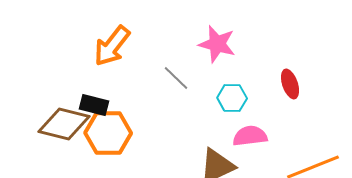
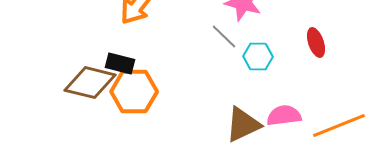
gray line: (176, 78) -> (224, 37), moved
pink semicircle: (250, 136) -> (284, 116), moved

